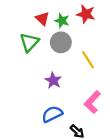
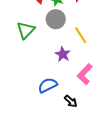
green triangle: (29, 42) -> (26, 30), moved
purple star: (53, 80) -> (63, 54), moved

